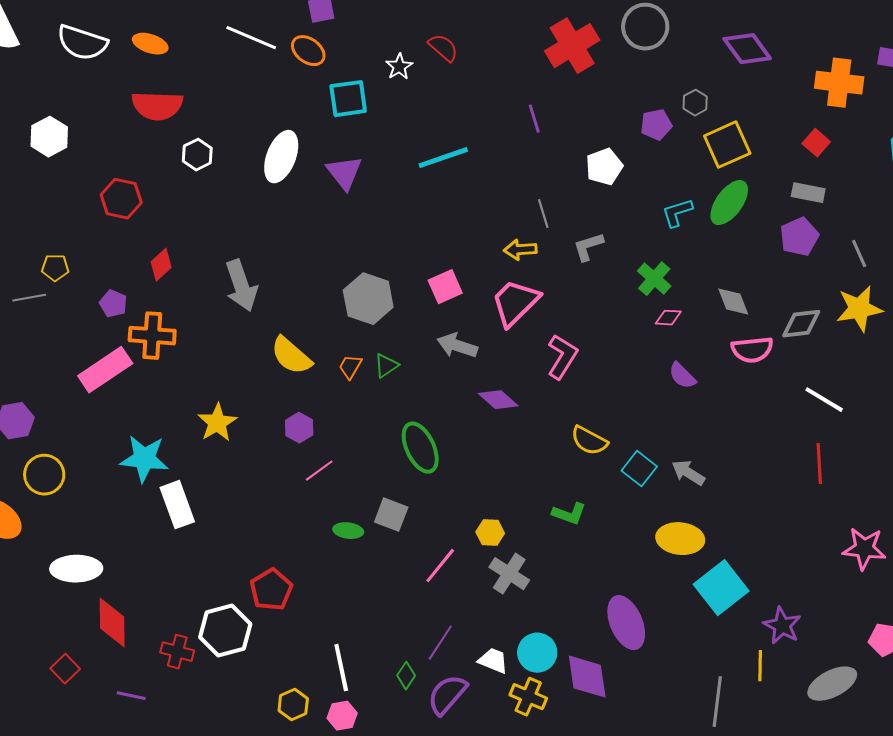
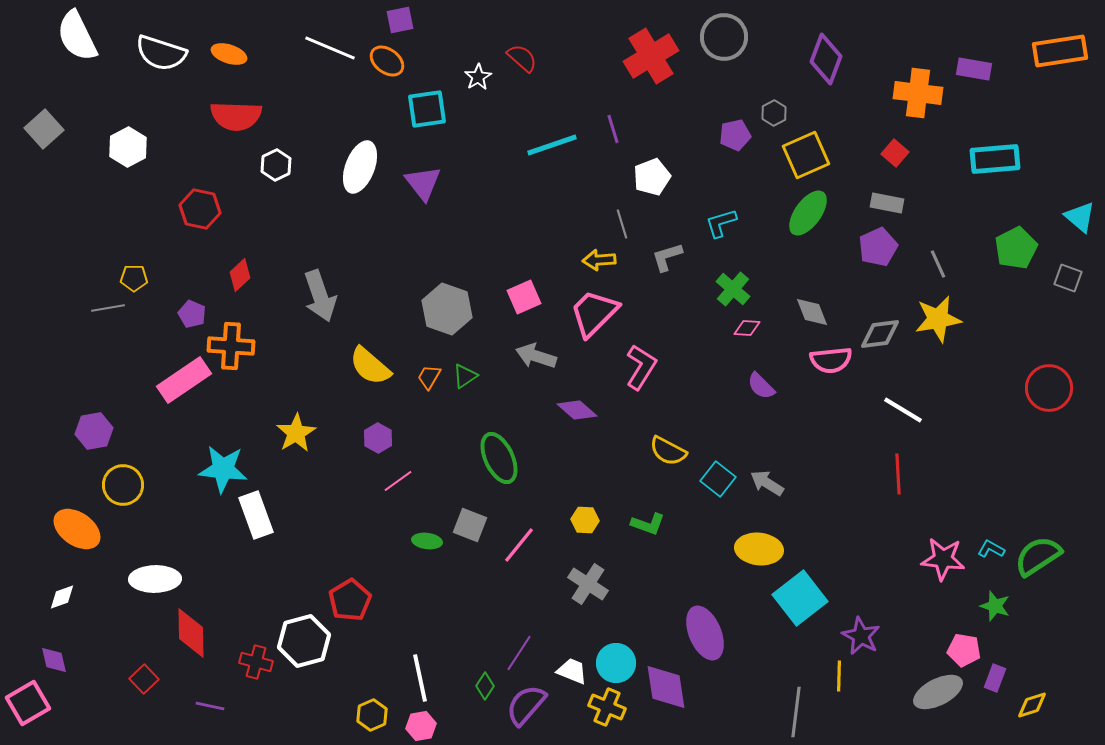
purple diamond: (747, 49) -> (826, 59), turned 57
cyan line: (443, 158) -> (552, 145), moved
white pentagon: (604, 167) -> (652, 177), moved
cyan L-shape: (677, 213) -> (721, 223), moved
yellow hexagon: (490, 533) -> (585, 520), moved
pink line: (440, 566) -> (519, 545), moved
gray ellipse: (832, 684) -> (938, 692), moved

